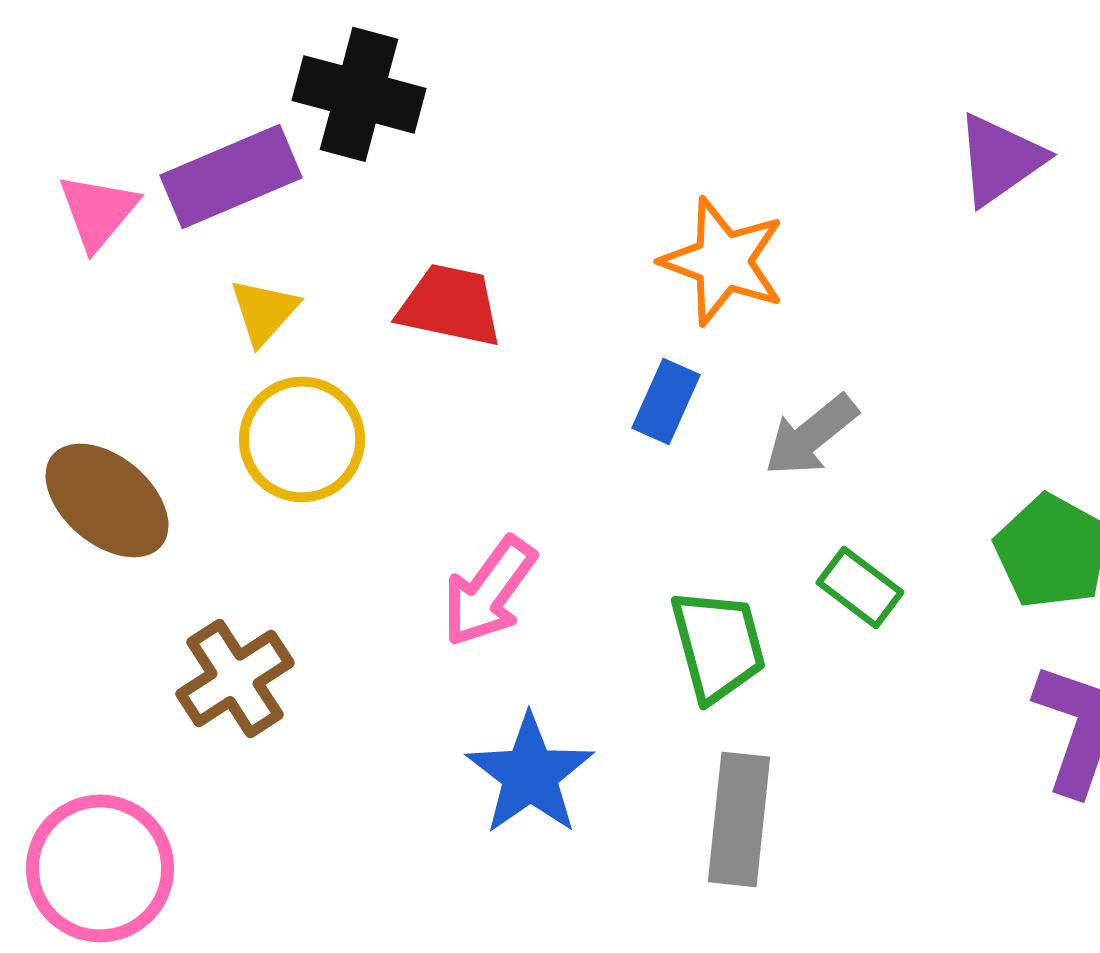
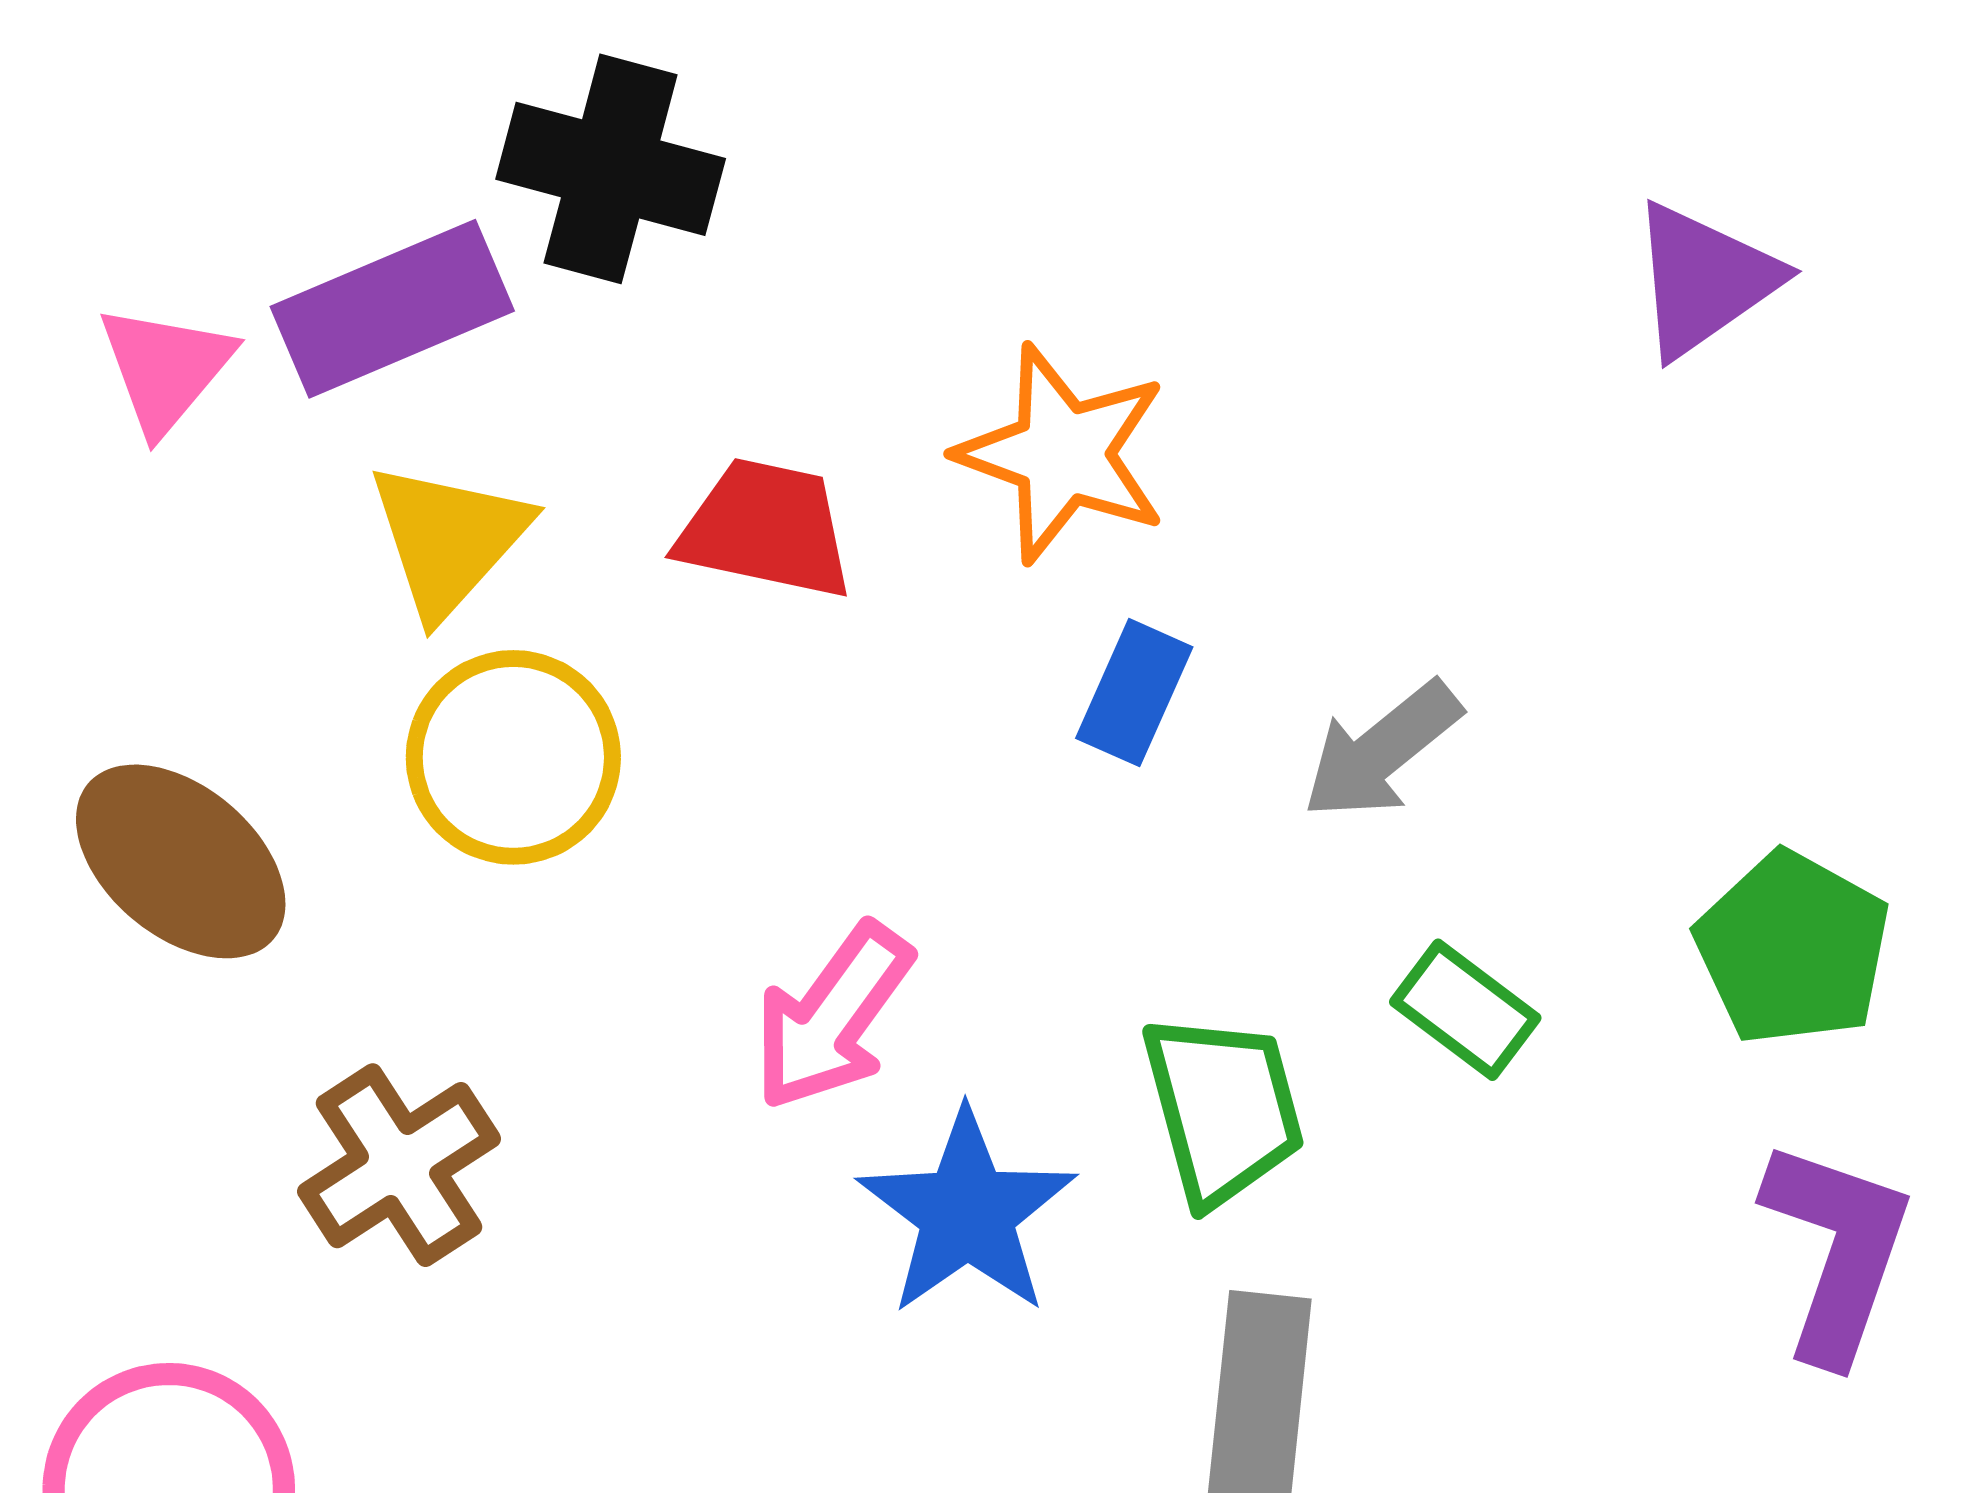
orange star: (723, 261) -> (1063, 454), moved
yellow triangle: (264, 311) -> (449, 539), size x1.4
blue star: (530, 774) -> (967, 1213), moved

